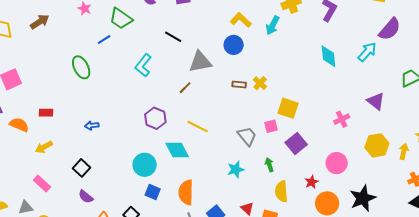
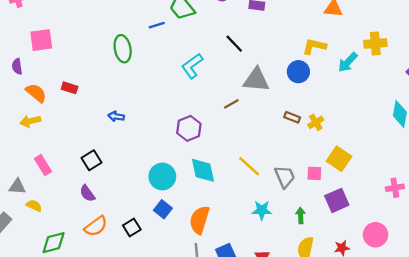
yellow L-shape: (241, 20) -> (314, 46), turned -45
yellow line: (198, 127) -> (249, 166), moved
yellow arrow: (44, 147) -> (30, 121), moved

